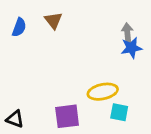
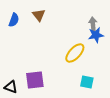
yellow ellipse: (103, 92) -> (75, 53), moved, turned -35
purple square: (67, 116) -> (35, 80), moved

